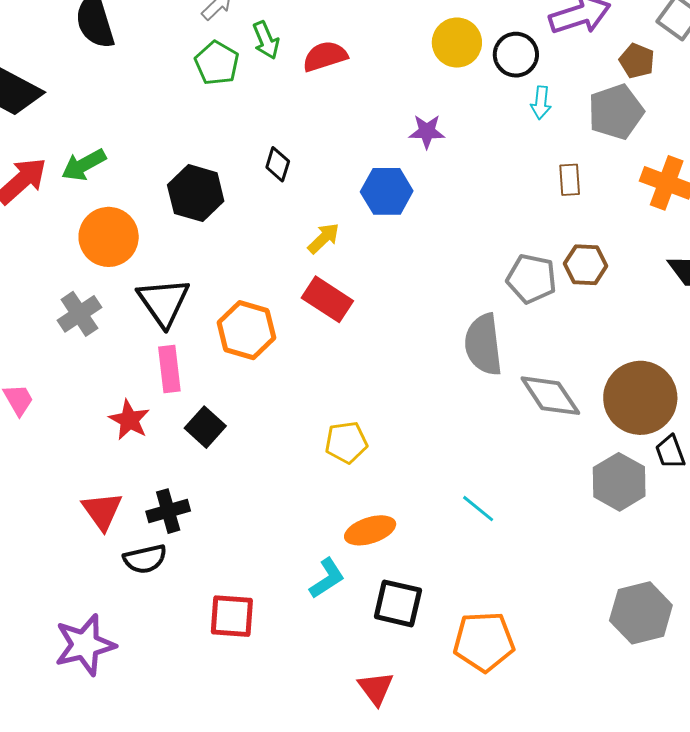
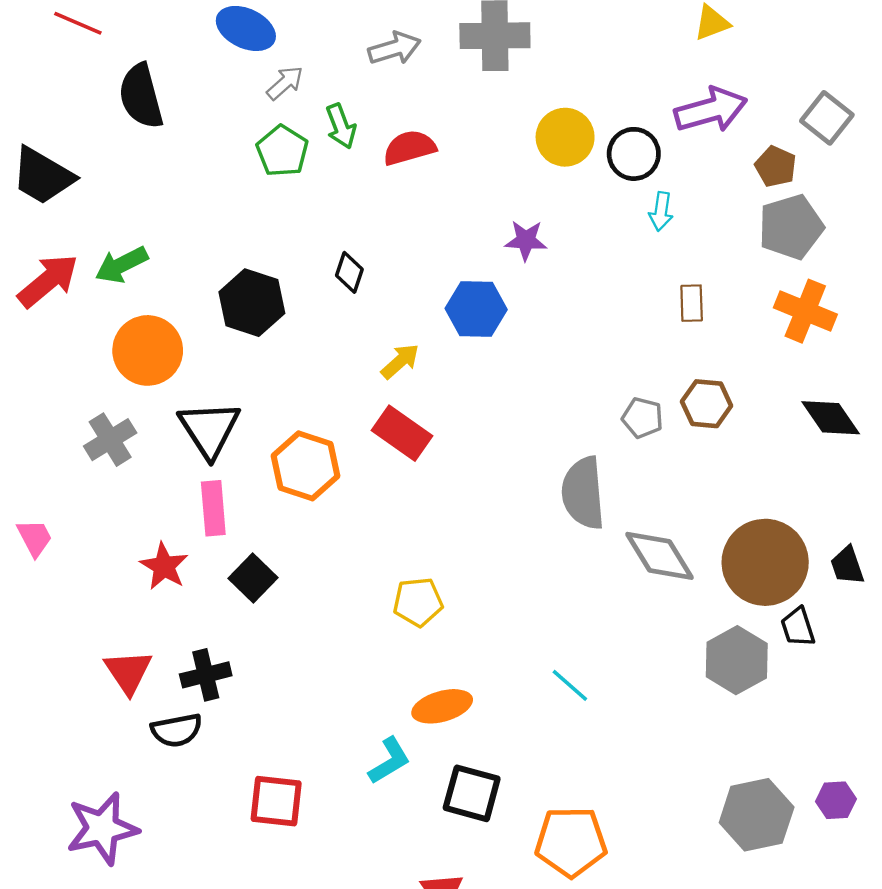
gray pentagon: (616, 112) -> (791, 227), moved
gray pentagon: (532, 279) -> (642, 418), size x0.7

